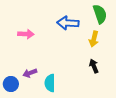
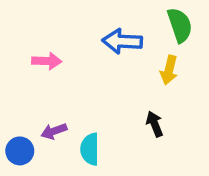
black arrow: (94, 66) -> (155, 124), moved

